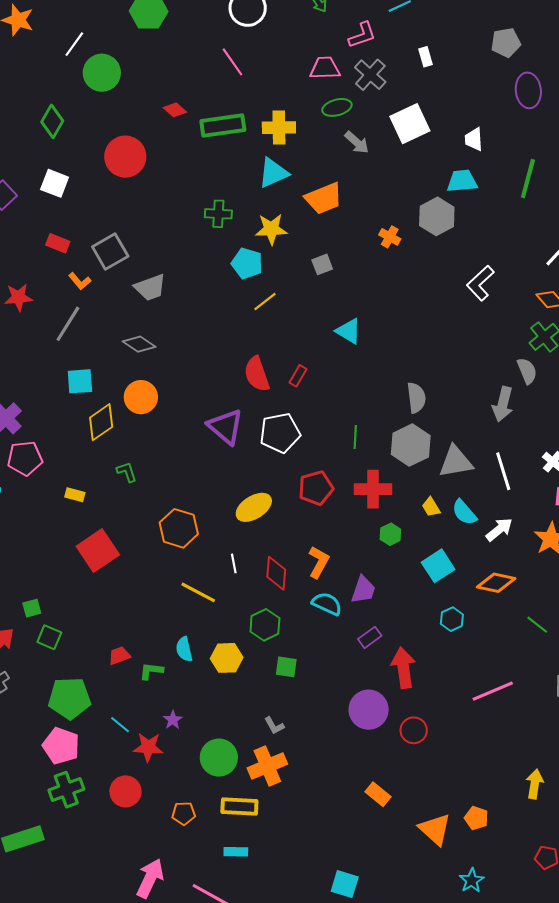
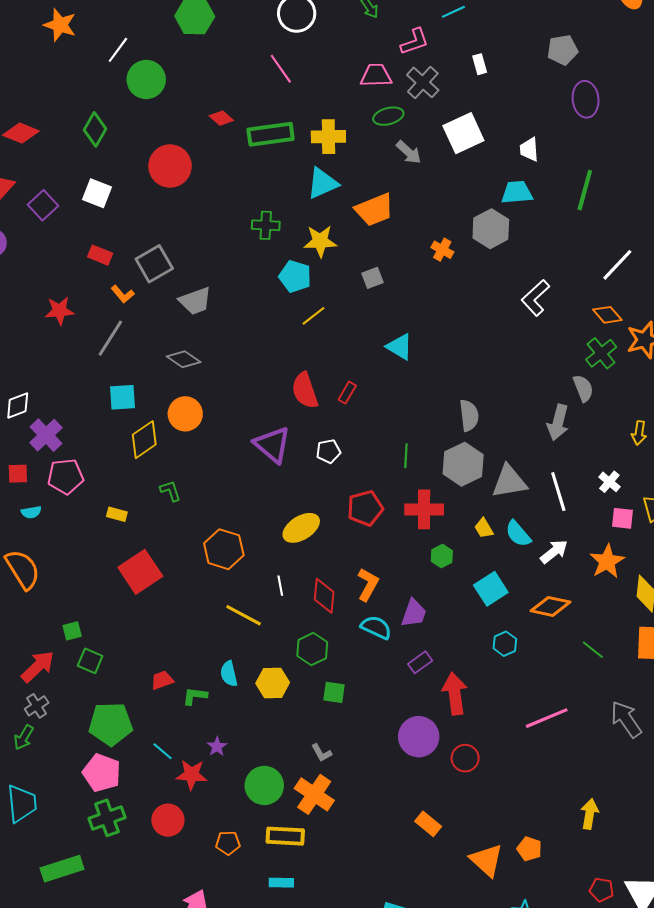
white pentagon: (280, 433) -> (328, 451), size x0.6
orange cross: (267, 766) -> (314, 794), turned -33

